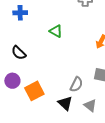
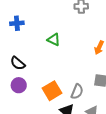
purple circle: (12, 81) -> (19, 85), moved
orange square: (34, 91) -> (52, 91), moved

